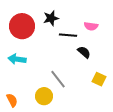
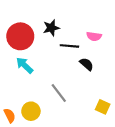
cyan arrow: (17, 59) -> (25, 65), moved, turned 36
yellow square: (99, 79) -> (103, 107), moved
yellow circle: (44, 96) -> (31, 111), moved

